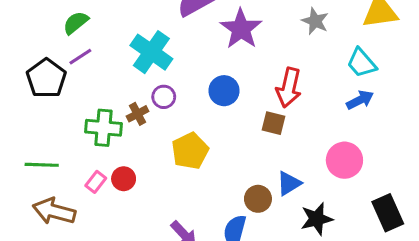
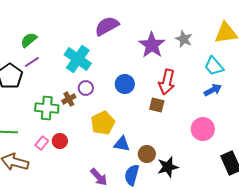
purple star: (241, 29) -> (152, 45), moved
blue triangle: (289, 183) -> (122, 144), moved, turned 42
black star: (317, 219) -> (168, 167), moved

